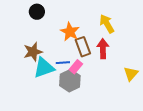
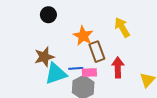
red arrow: (103, 49) -> (118, 67), moved
pink rectangle: (76, 67) -> (89, 73), turned 48

